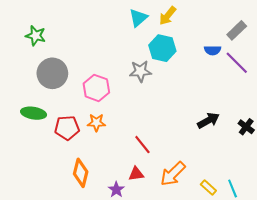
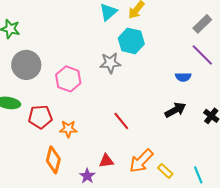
blue semicircle: (213, 50) -> (183, 77), moved
orange star: (96, 123) -> (68, 129), moved
red line: (142, 145) -> (121, 121), moved
yellow rectangle: (208, 187) -> (165, 171), moved

